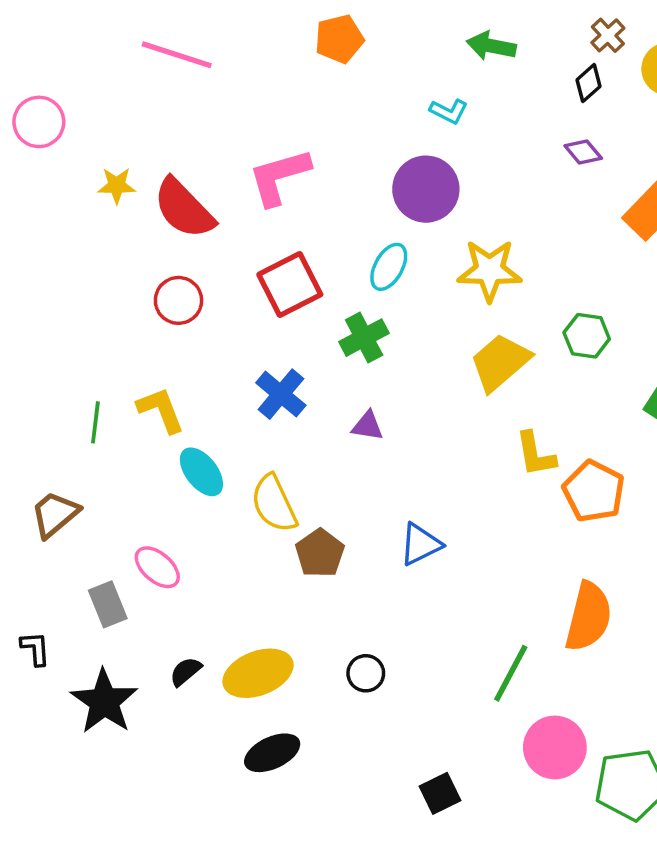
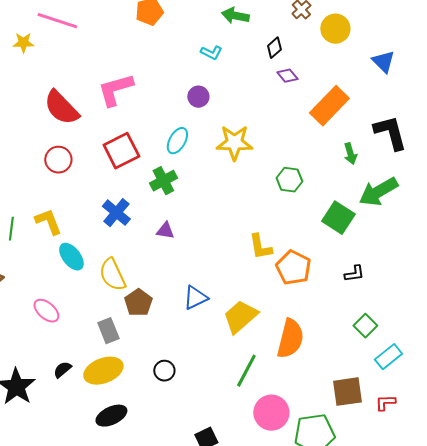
black diamond: (588, 83) -> (274, 48), moved
yellow star: (117, 186) -> (23, 43), moved
purple circle: (426, 189) -> (198, 97), size x0.6
yellow trapezoid: (500, 362) -> (240, 317), moved
gray rectangle: (108, 604) -> (108, 331), moved

